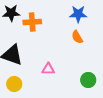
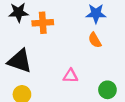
pink triangle: (48, 69) -> (70, 76), moved

